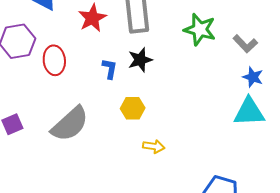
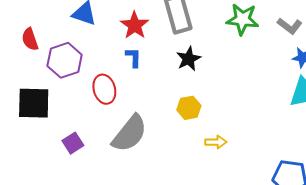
red ellipse: (54, 60) -> (104, 89), moved
blue L-shape: (110, 69) -> (133, 57), moved

